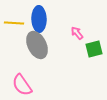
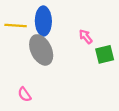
pink semicircle: (22, 85) -> (24, 94), size x0.6

